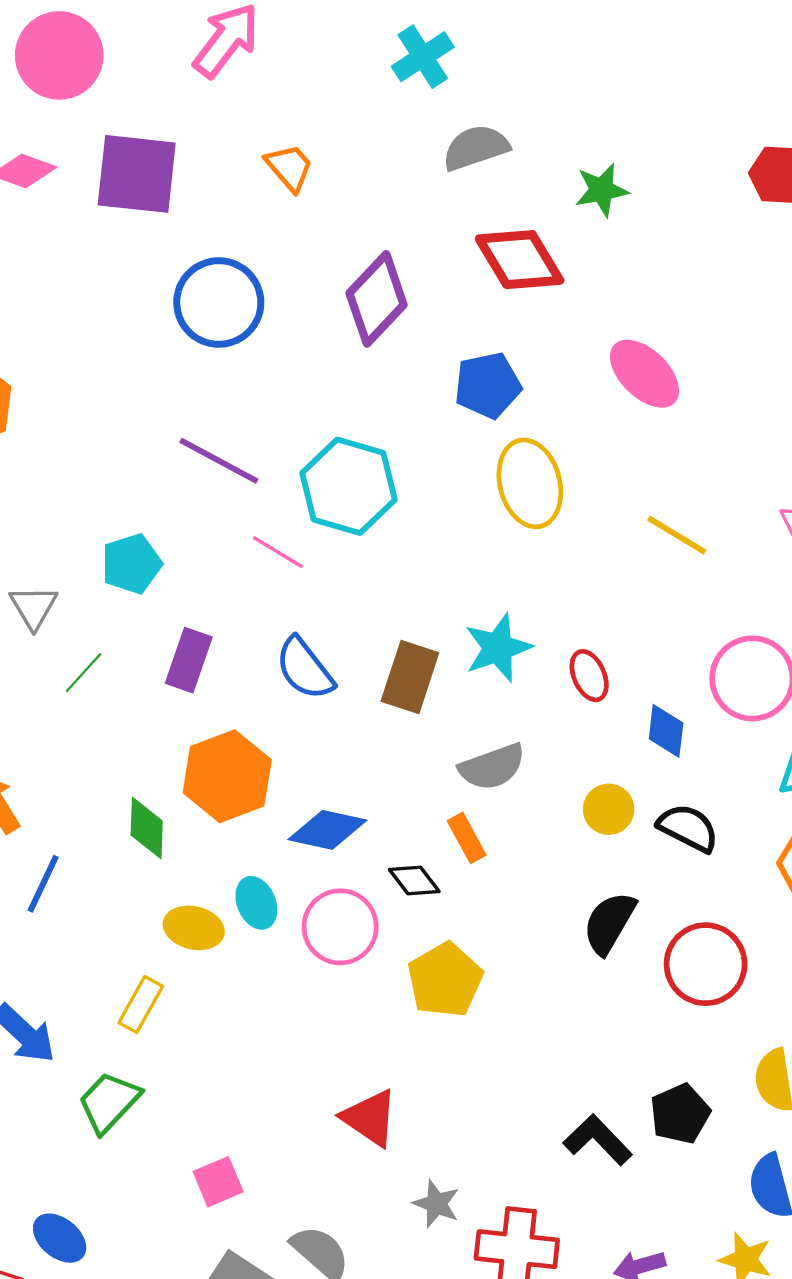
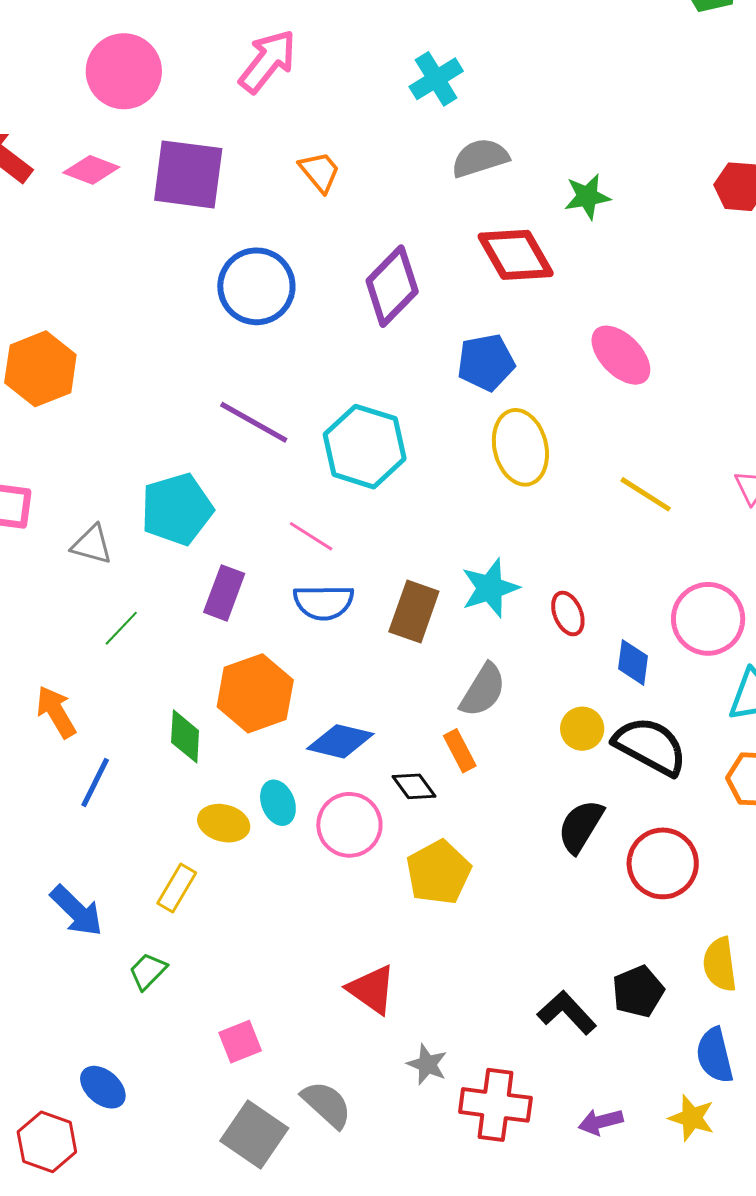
pink line: (278, 552) -> (311, 536), moved
cyan pentagon: (132, 564) -> (177, 509), size x1.4
gray triangle: (34, 607) -> (92, 545), turned -45
blue semicircle: (305, 669) -> (324, 602), turned -54
green line: (84, 673) -> (121, 628), moved
gray semicircle: (492, 767) -> (483, 690), turned -40
black semicircle: (688, 828) -> (650, 746), size x1.4
green trapezoid: (109, 1102) -> (148, 971), size x0.7

